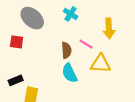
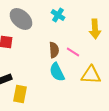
pink line: (86, 44) -> (73, 52), moved
yellow triangle: (101, 64) -> (91, 75), moved

